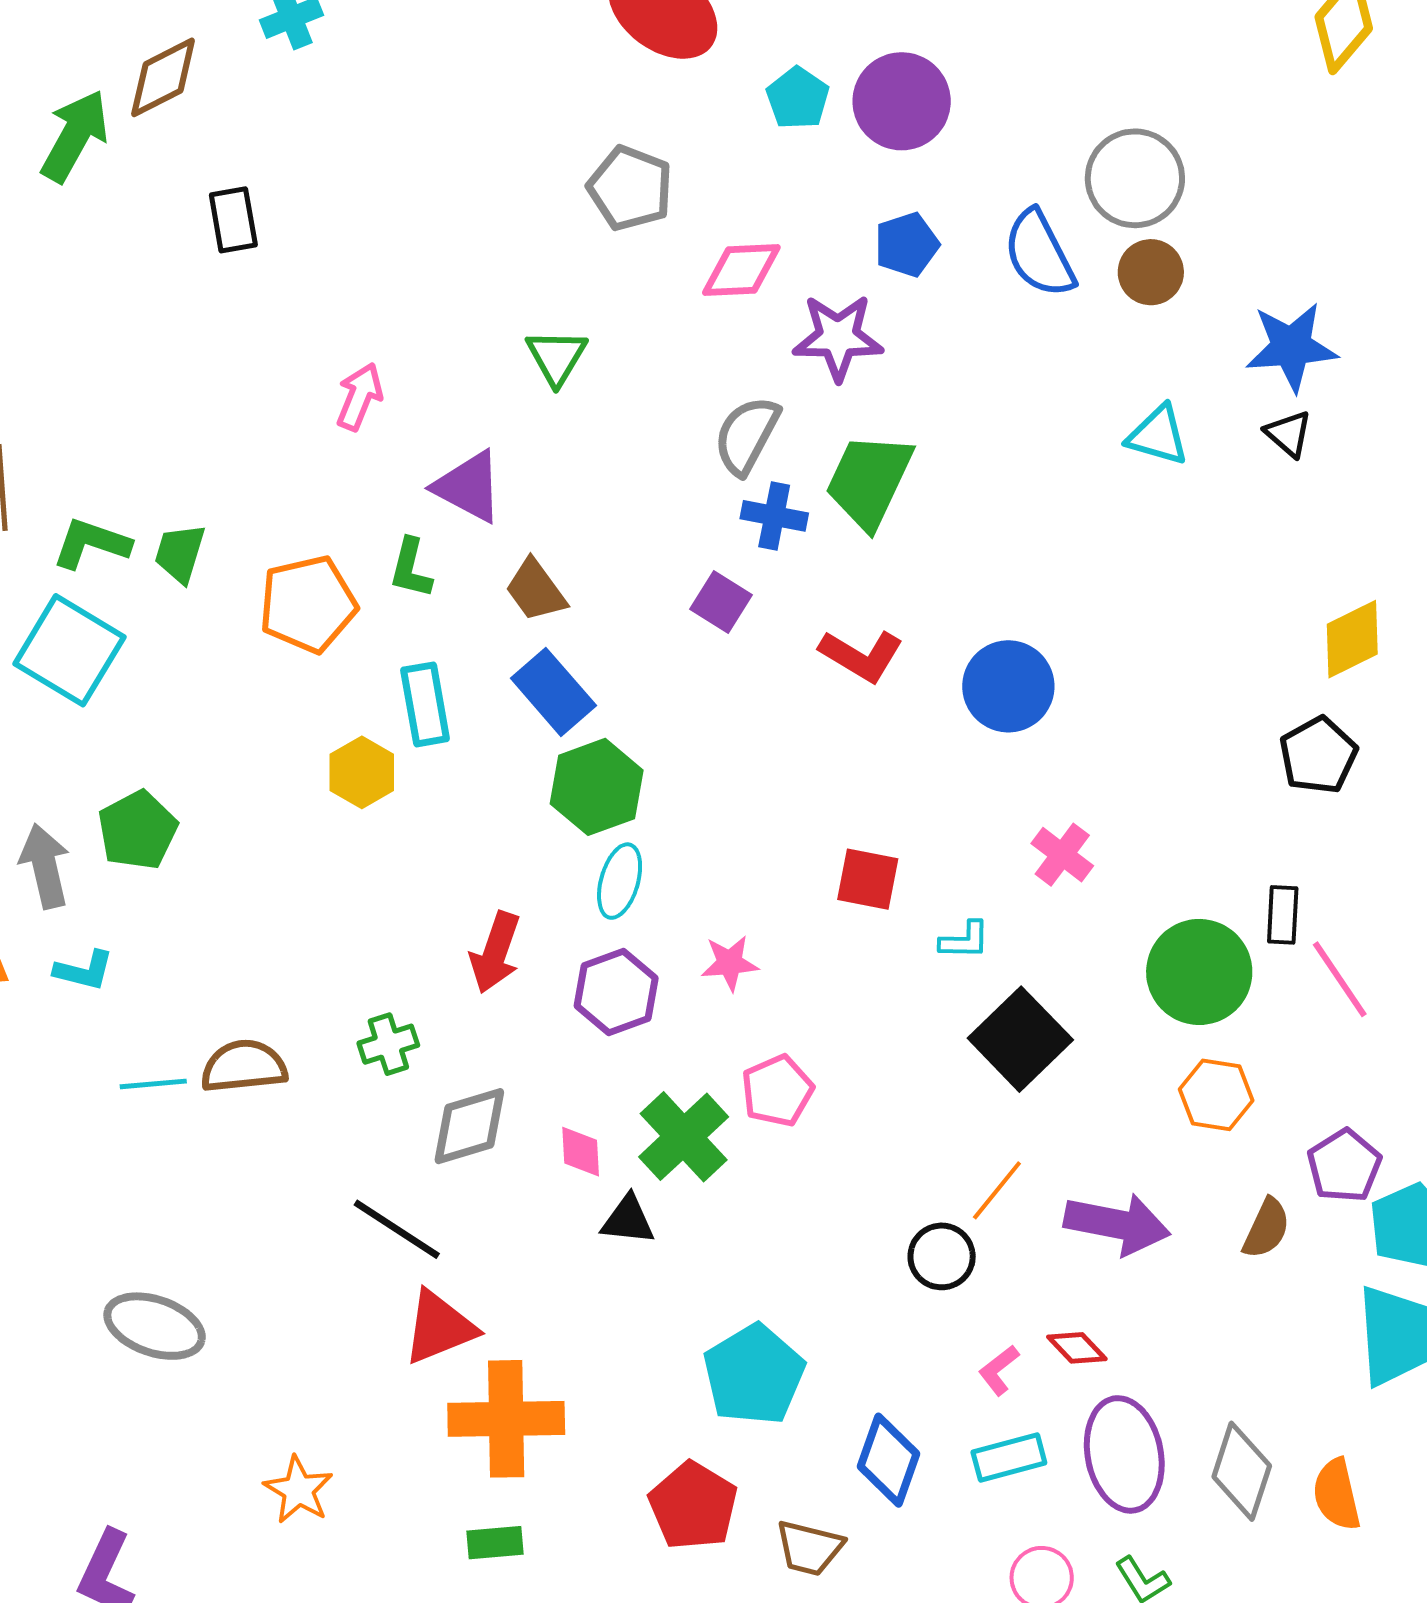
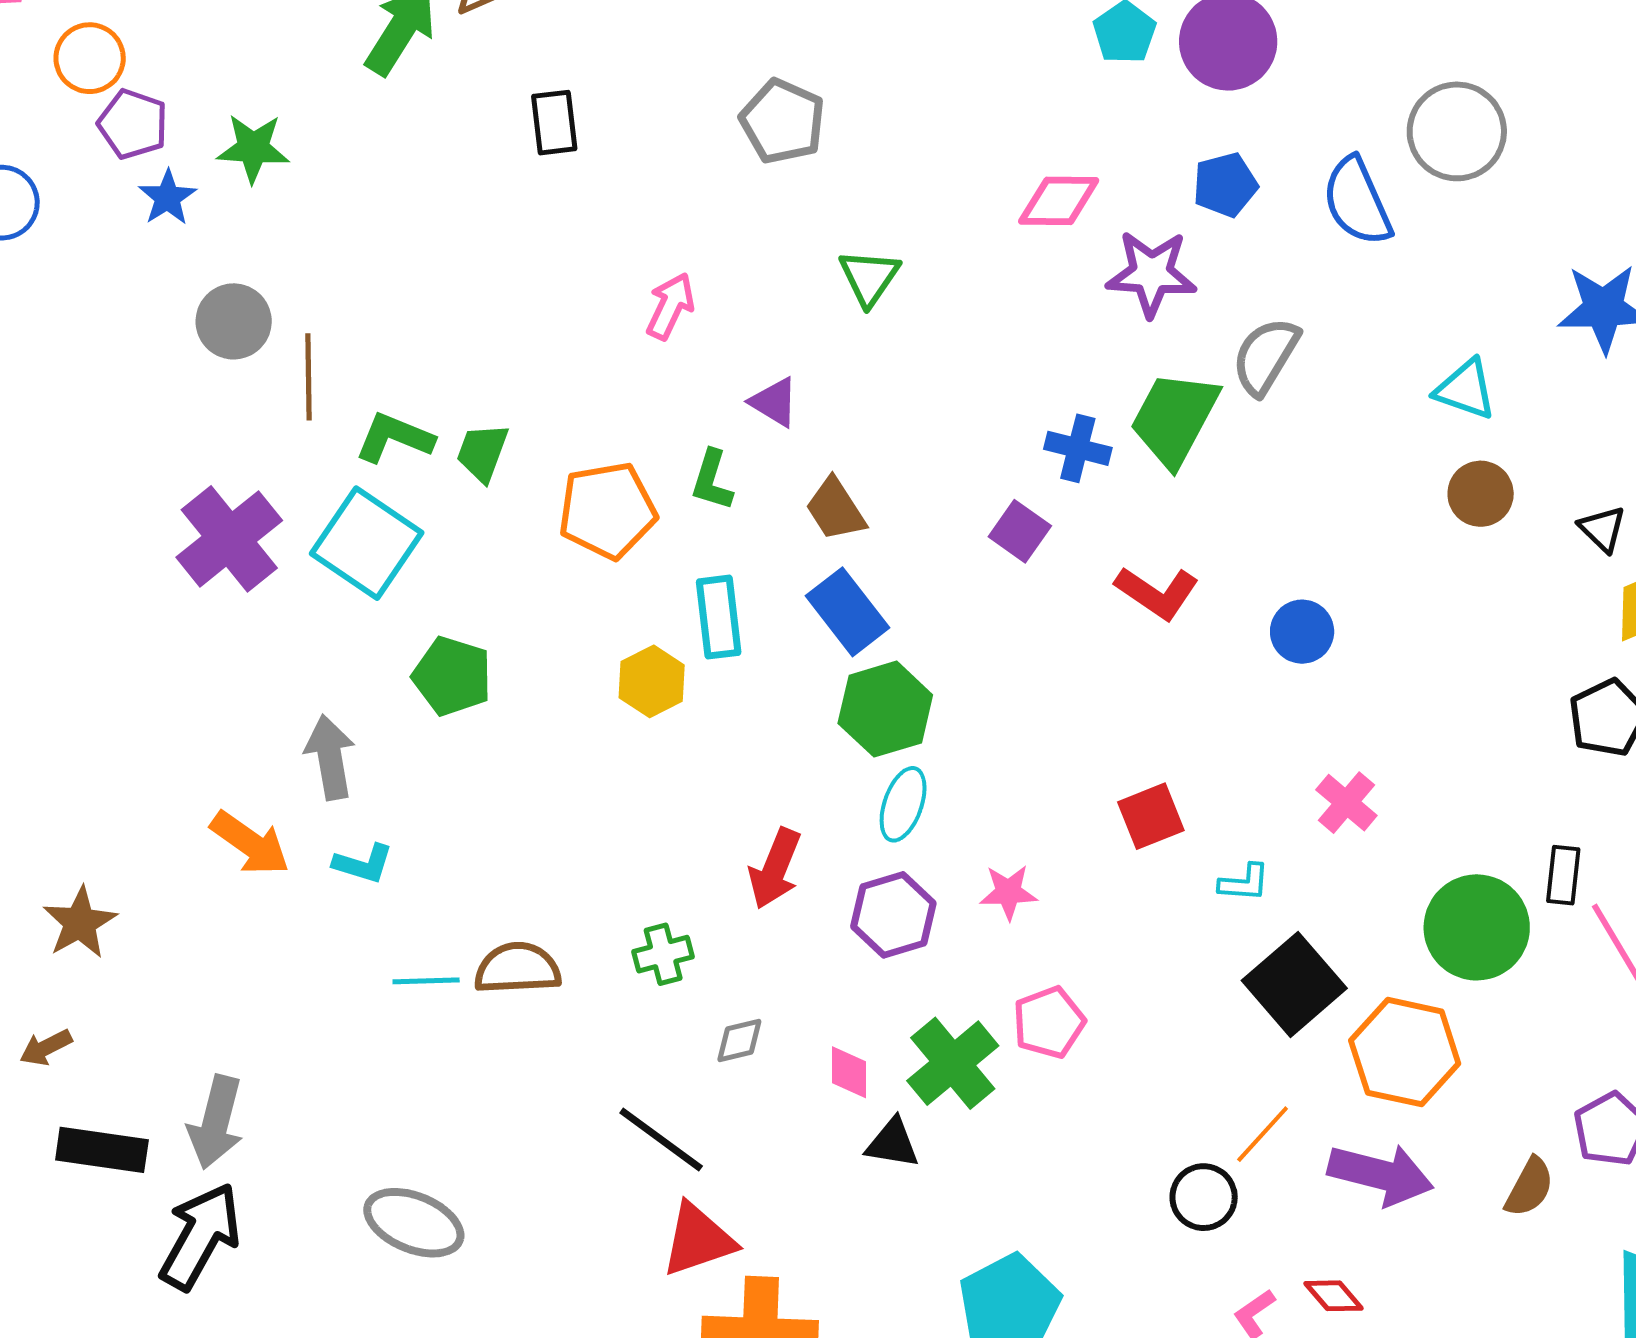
gray pentagon: (630, 188) -> (783, 121), moved
brown circle: (1151, 272) -> (1481, 494), moved
black triangle: (1288, 434) -> (1602, 529), moved
gray semicircle: (747, 435) -> (1266, 356), moved
purple triangle: (469, 487) -> (774, 402), size x0.7
blue circle: (1008, 686) -> (1302, 632), size x0.7
green pentagon: (138, 830) -> (452, 676), moved, turned -30
red square: (868, 879) -> (1151, 816), turned -36
orange hexagon: (1216, 1095) -> (1405, 1052), moved, size x1.5
gray diamond: (469, 1126) -> (739, 1041), size x0.6

